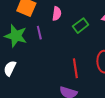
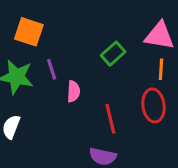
pink semicircle: (57, 14) -> (73, 91), moved

